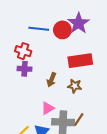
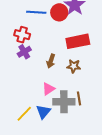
purple cross: (25, 69) -> (24, 52), turned -32
brown line: (79, 120) -> (79, 98), turned -40

